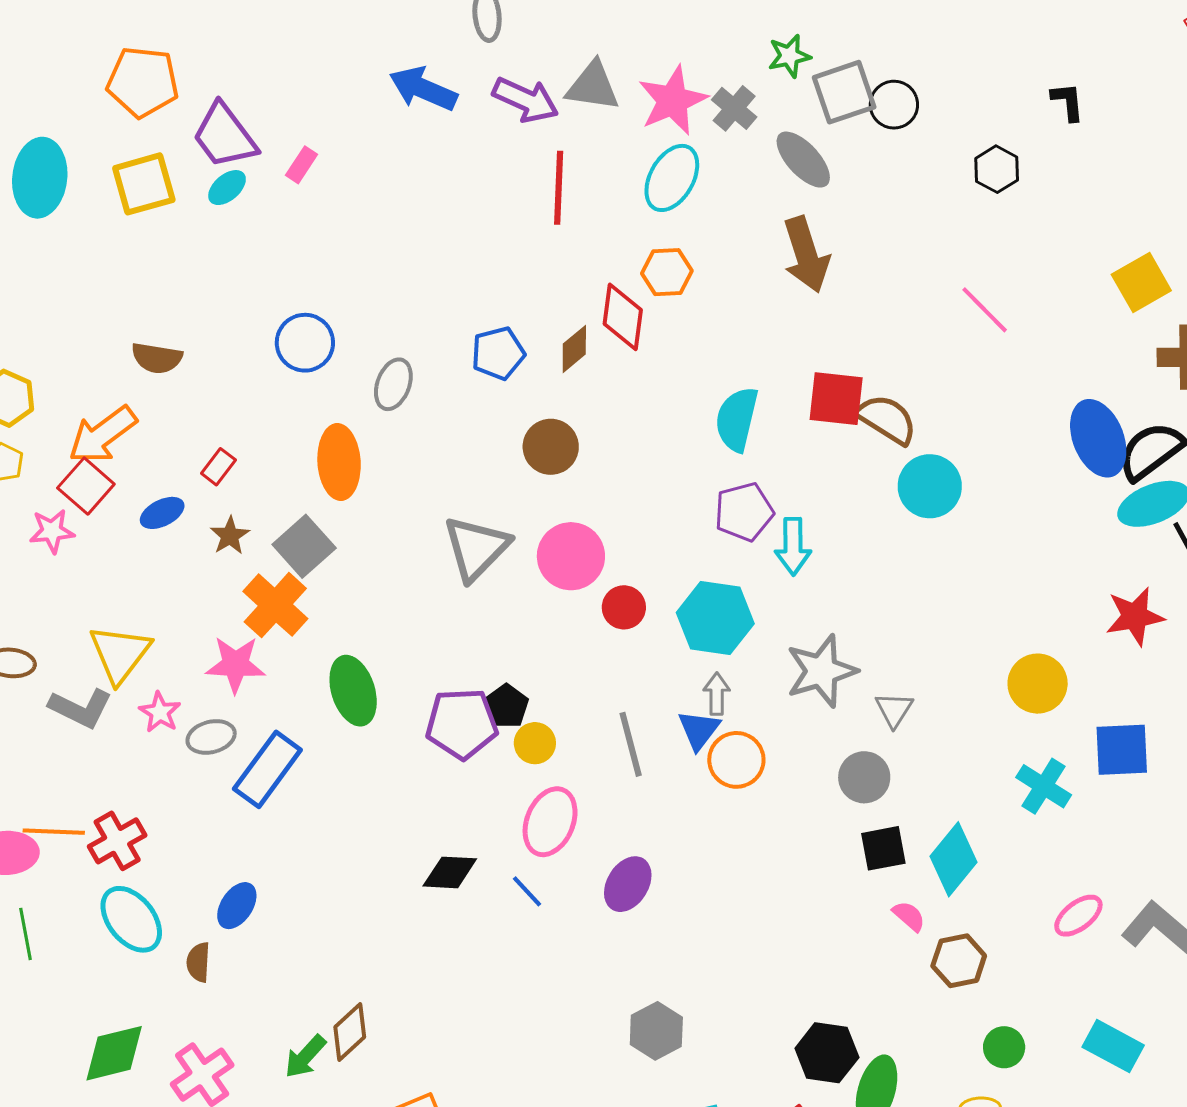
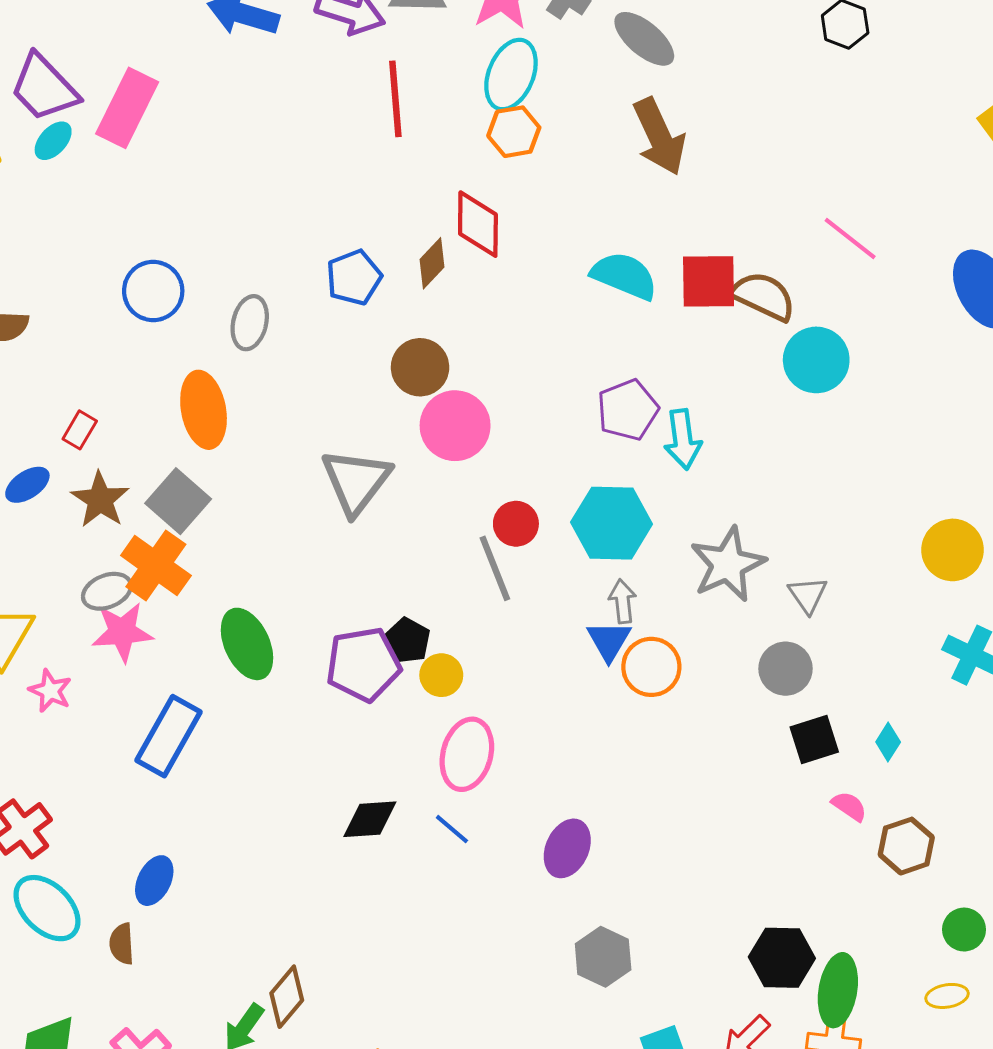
pink rectangle: (302, 165) -> (127, 108), size x2.0
orange hexagon: (667, 272) -> (514, 132), moved
pink line: (985, 310) -> (850, 238), moved
cyan semicircle: (737, 419) -> (624, 276), moved, turned 106
brown star: (230, 536) -> (100, 500), size x1.4
pink circle: (571, 556) -> (455, 426), moved
gray ellipse: (211, 737) -> (107, 591), moved
gray line: (631, 744) -> (495, 568), moved
cyan diamond: (954, 859) -> (888, 742), size x0.5
purple ellipse: (628, 884) -> (567, 848), moved

